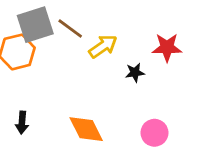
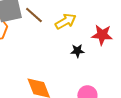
yellow arrow: (103, 46) -> (66, 21), moved

